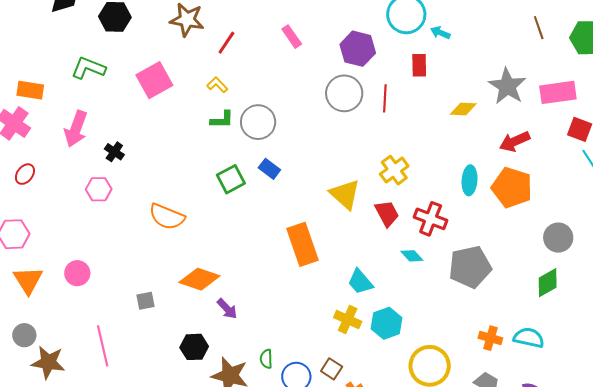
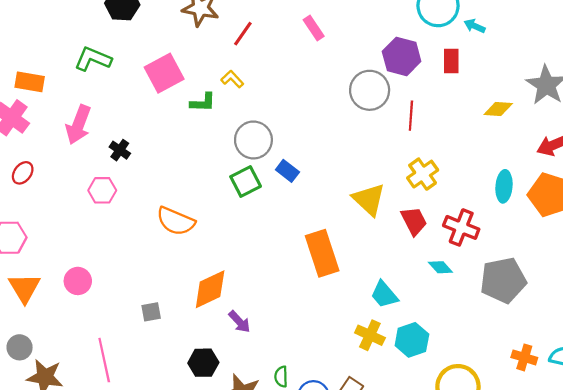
purple hexagon: (358, 49) -> (402, 56), moved
red line: (385, 98) -> (411, 116), moved
green L-shape: (222, 120) -> (203, 102), moved
gray circle: (258, 122) -> (253, 140), moved
orange diamond: (199, 279) -> (210, 289), turned -45

